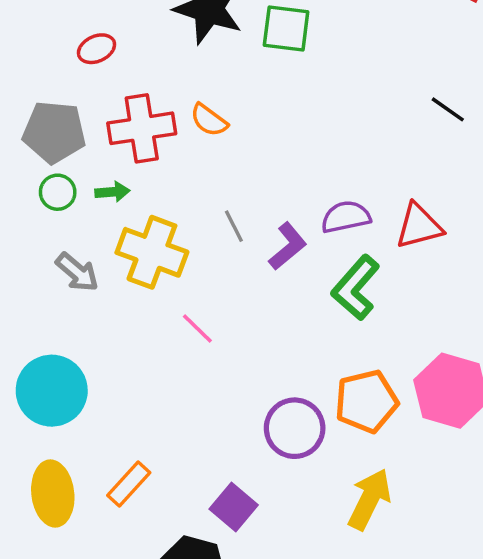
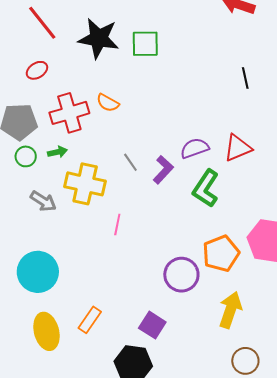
black line: (448, 109) -> (245, 78), turned 50
pink line: (197, 329) -> (117, 224), turned 65

